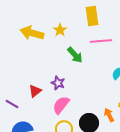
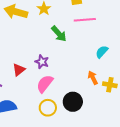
orange arrow: (109, 115) -> (93, 78), moved

